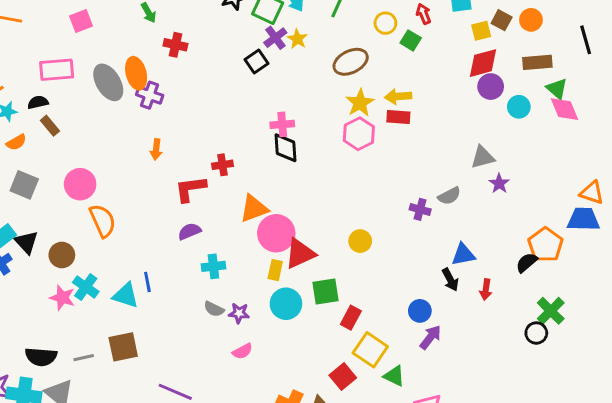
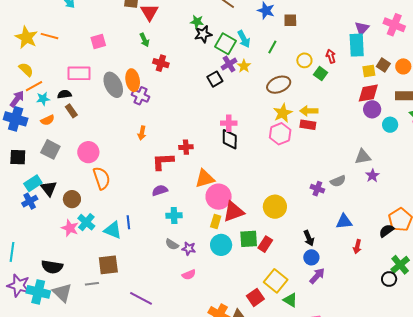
yellow circle: (360, 241) -> (275, 207), size x1.5
black arrow: (450, 280) -> (309, 238), moved
red rectangle: (351, 318) -> (265, 244), moved
gray line: (84, 358) -> (92, 284), moved

